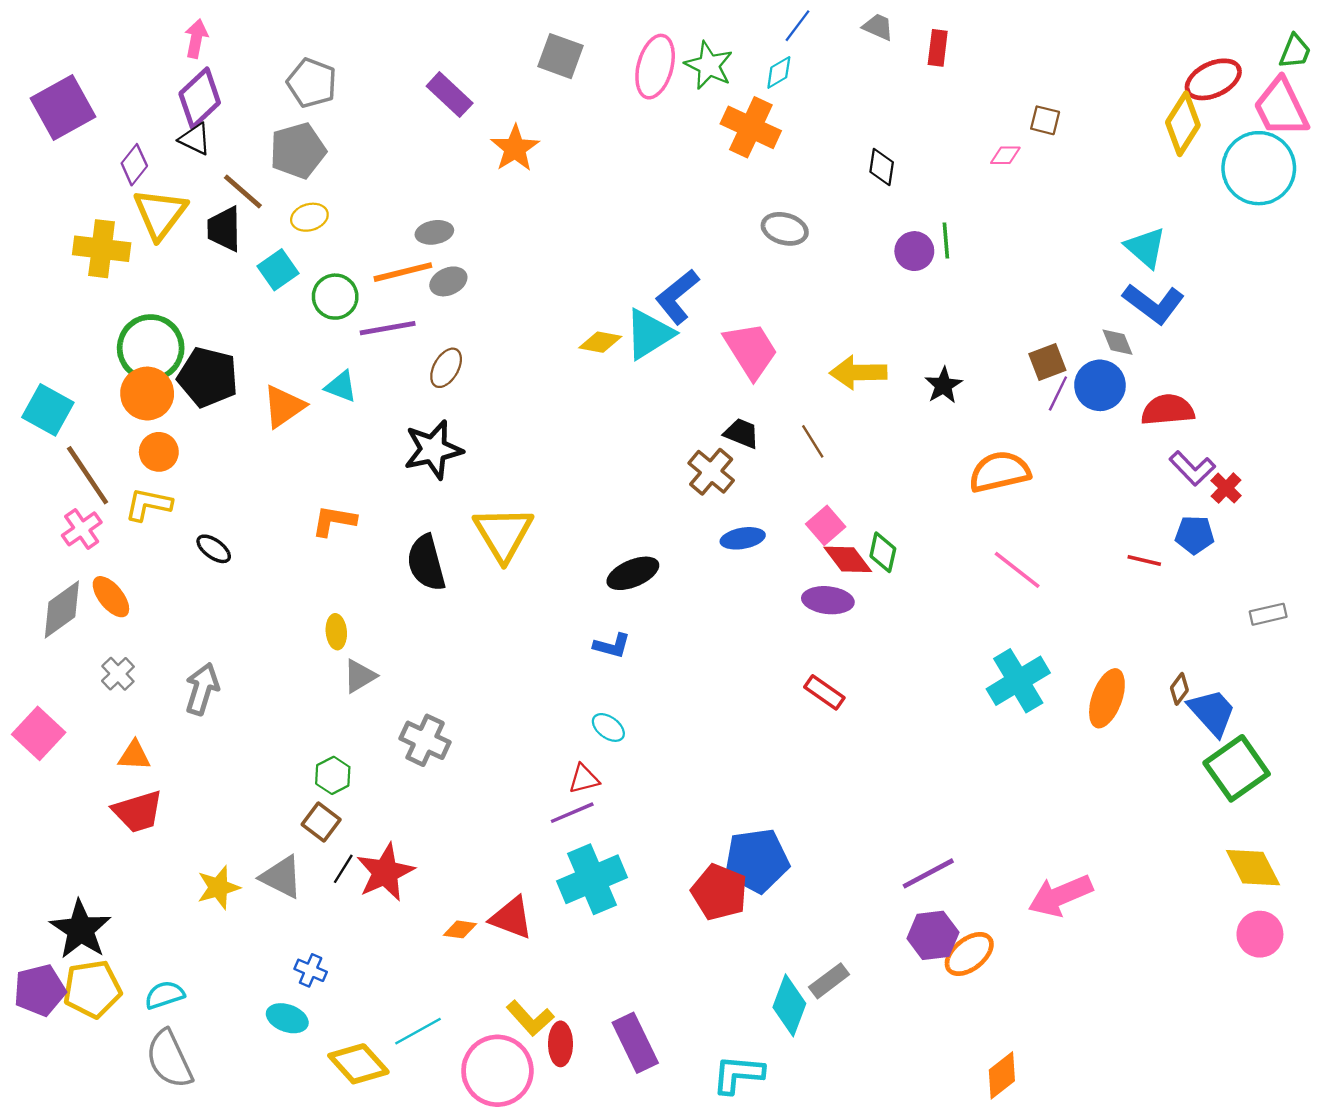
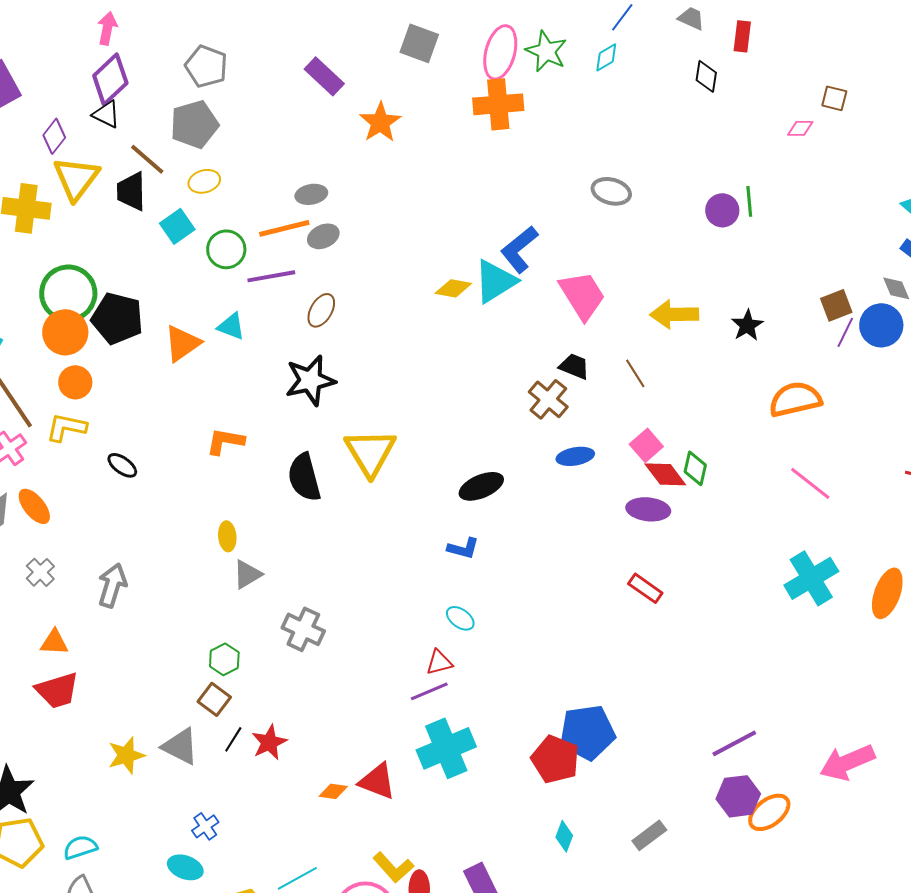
orange cross: (751, 127) -> (498, 104), moved, turned -30
black diamond: (882, 167) -> (706, 76), moved
red star: (385, 872) -> (269, 742), size x0.7
blue cross: (311, 970) -> (205, 826), turned 32
cyan diamond: (789, 1005) -> (564, 836), moved, size x0.6

